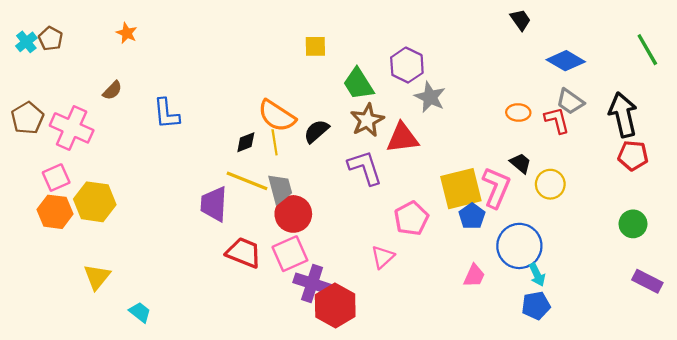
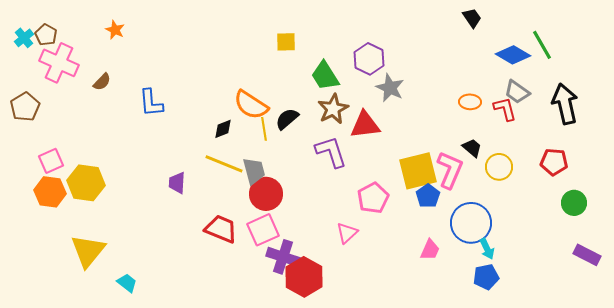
green line: (647, 50) -> (542, 45), moved
pink cross: (72, 128) -> (59, 63), moved
yellow line: (275, 142) -> (264, 129), moved
red pentagon: (633, 156) -> (554, 162), moved
purple trapezoid: (214, 204) -> (177, 183), moved, size x0.7
yellow triangle: (97, 277) -> (88, 251), size x1.4

